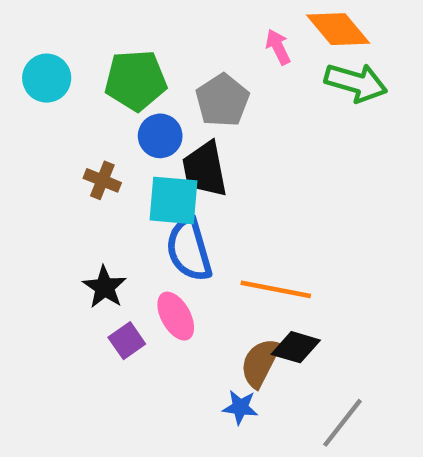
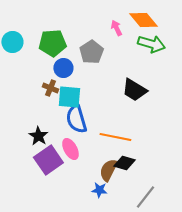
black trapezoid: (205, 169) -> (134, 90), moved, turned -48
brown cross: (102, 180) -> (50, 88), moved
purple square: (127, 341) -> (48, 160), size x1.8

